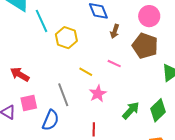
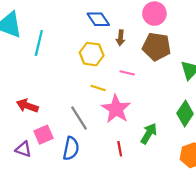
cyan line: (41, 21) -> (39, 43), turned 50
yellow hexagon: (66, 38) -> (92, 54), moved
pink star: (98, 94) -> (116, 109), size x1.5
green arrow: (131, 110) -> (149, 134), moved

